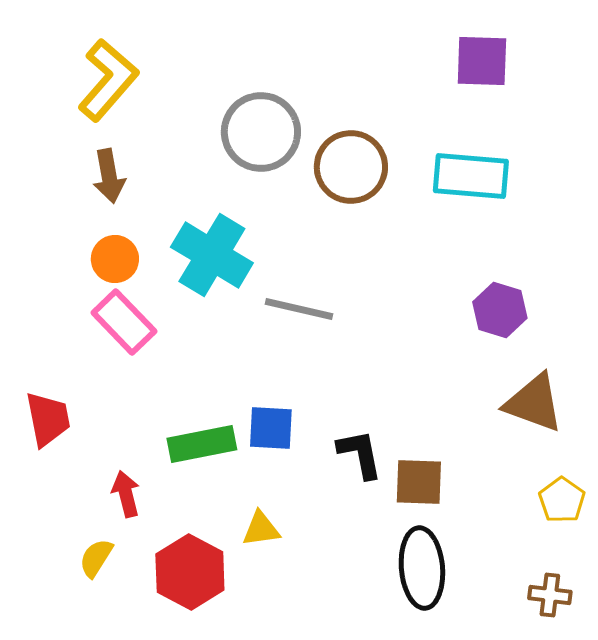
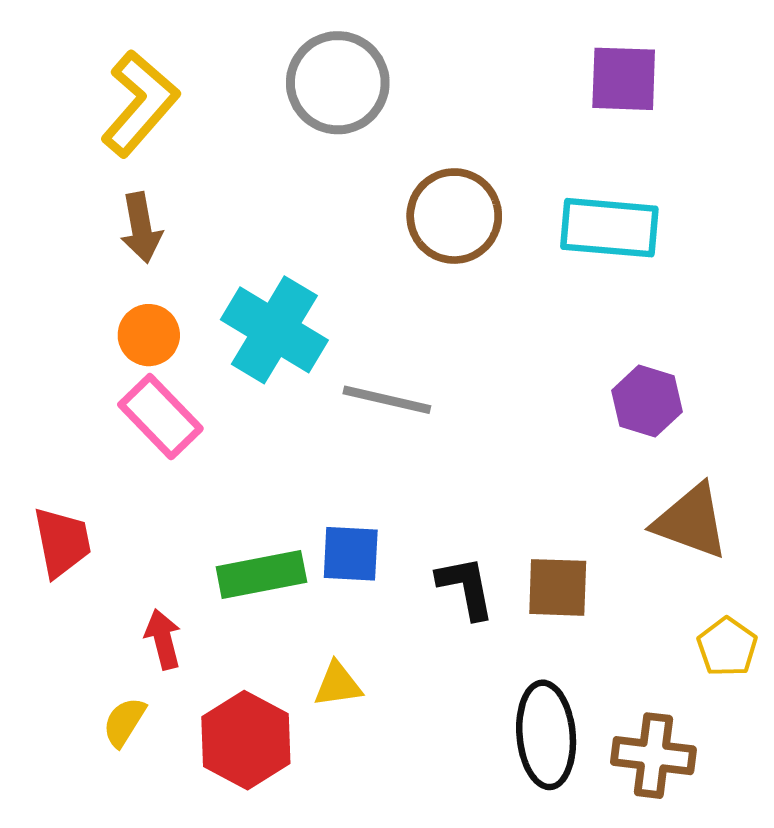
gray circle: (261, 132) -> (338, 83), moved
brown square: (419, 482) -> (558, 587), moved
brown cross: (550, 595) -> (653, 756), moved, size x1.5

